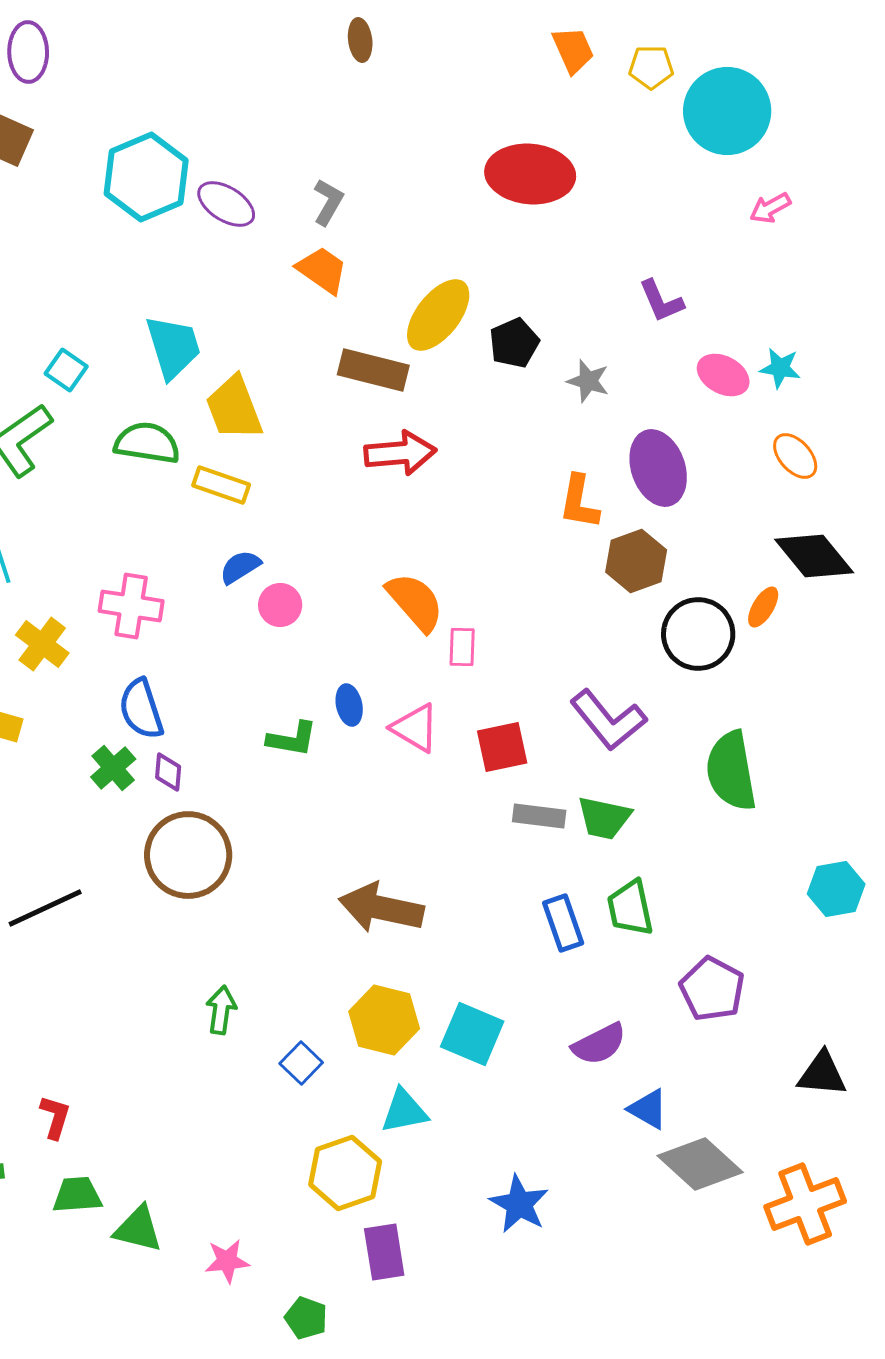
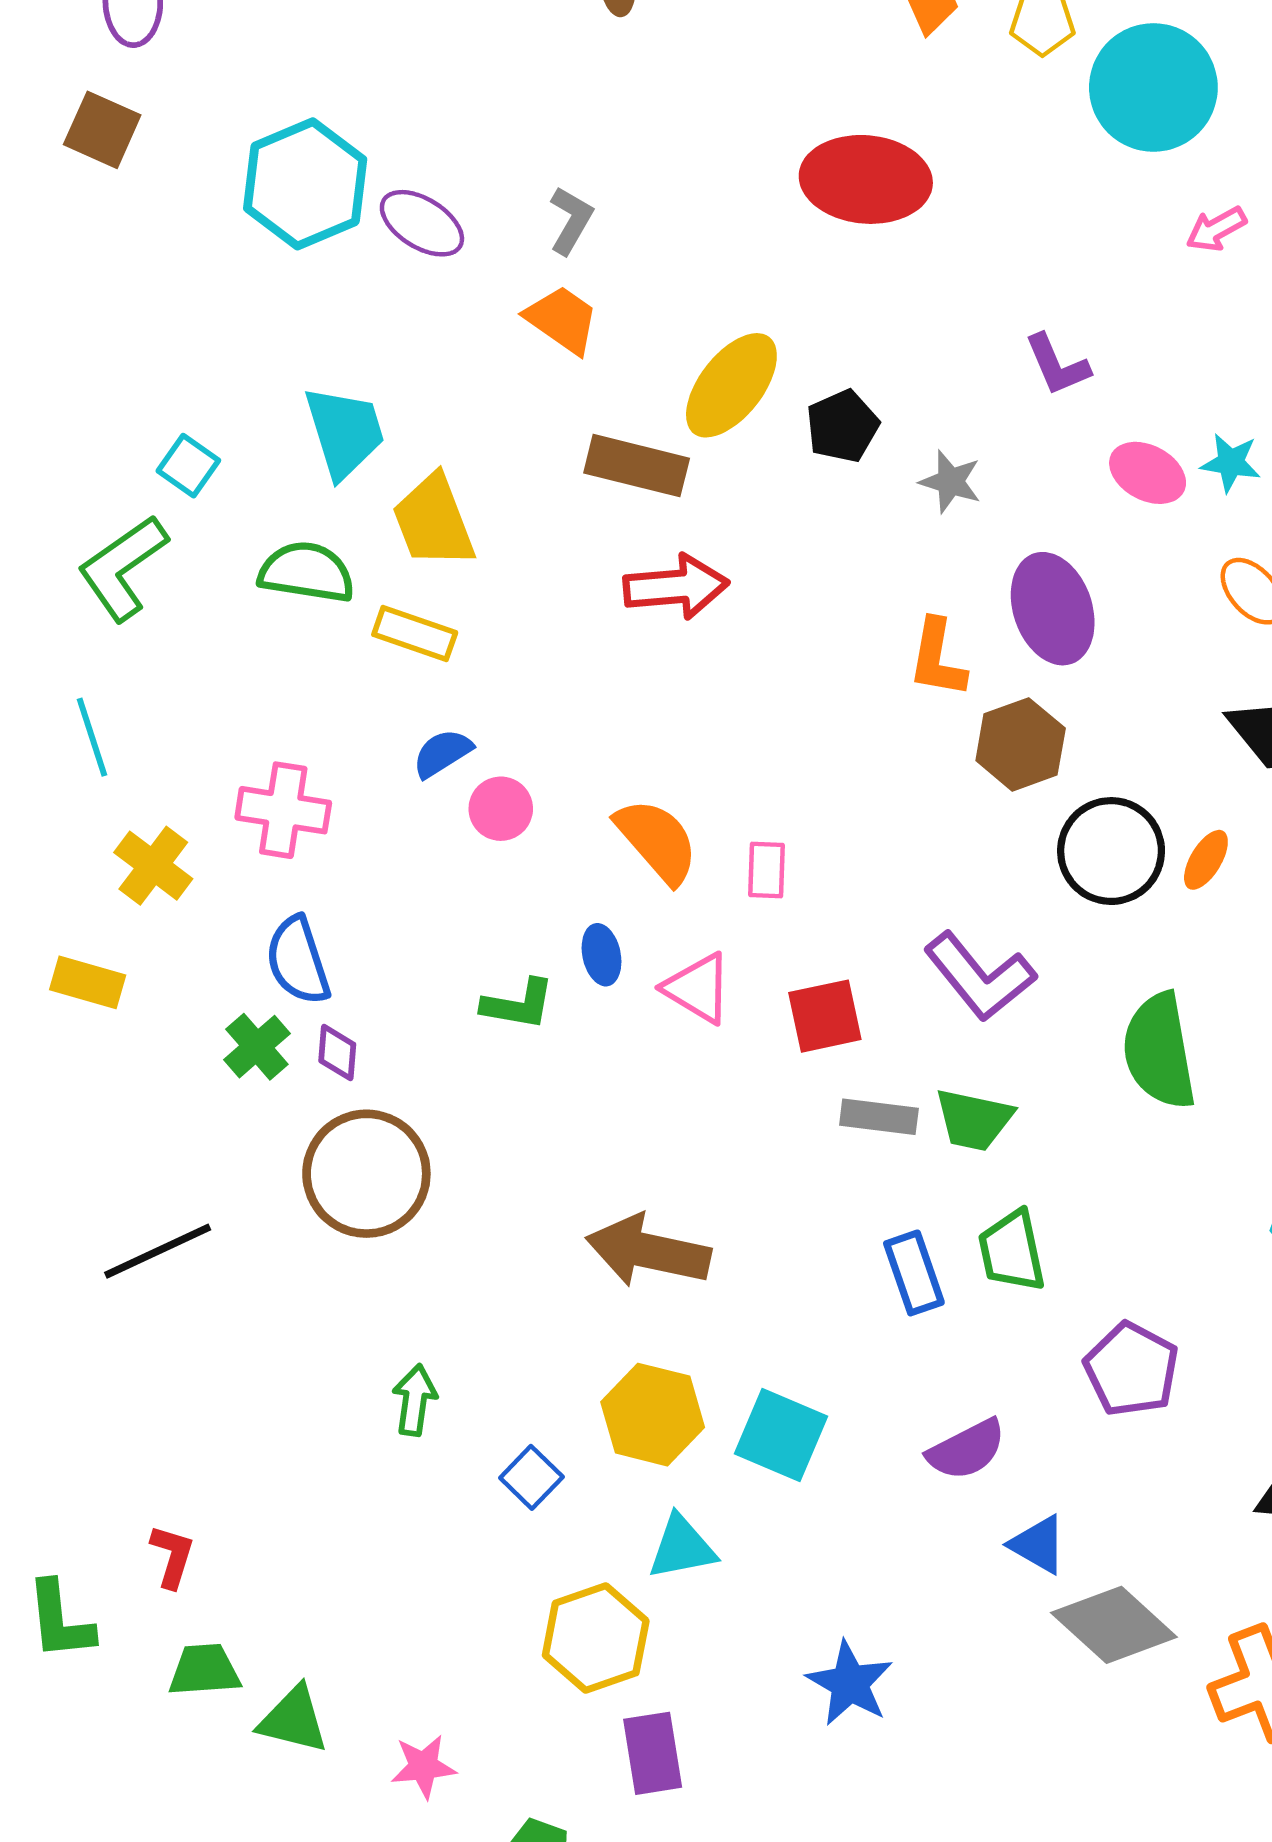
orange semicircle: (415, 602) -> (657, 841), moved
orange ellipse: (763, 607) -> (1206, 860), moved

